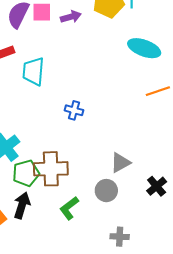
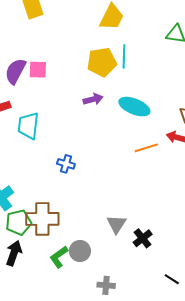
purple arrow: (71, 17) -> (93, 99), moved
gray triangle: (120, 163) -> (116, 224), moved, turned -30
gray circle: (106, 191) -> (80, 251), moved

